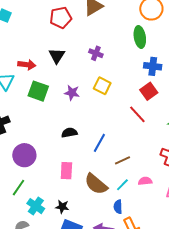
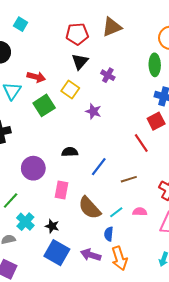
black triangle: (57, 56) -> (80, 62), moved
yellow square: (102, 86) -> (70, 89), moved
green square: (38, 91) -> (44, 105), turned 30
purple star: (72, 93) -> (93, 111), moved
purple circle: (24, 155) -> (33, 168), moved
brown line: (123, 160) -> (129, 179), moved

